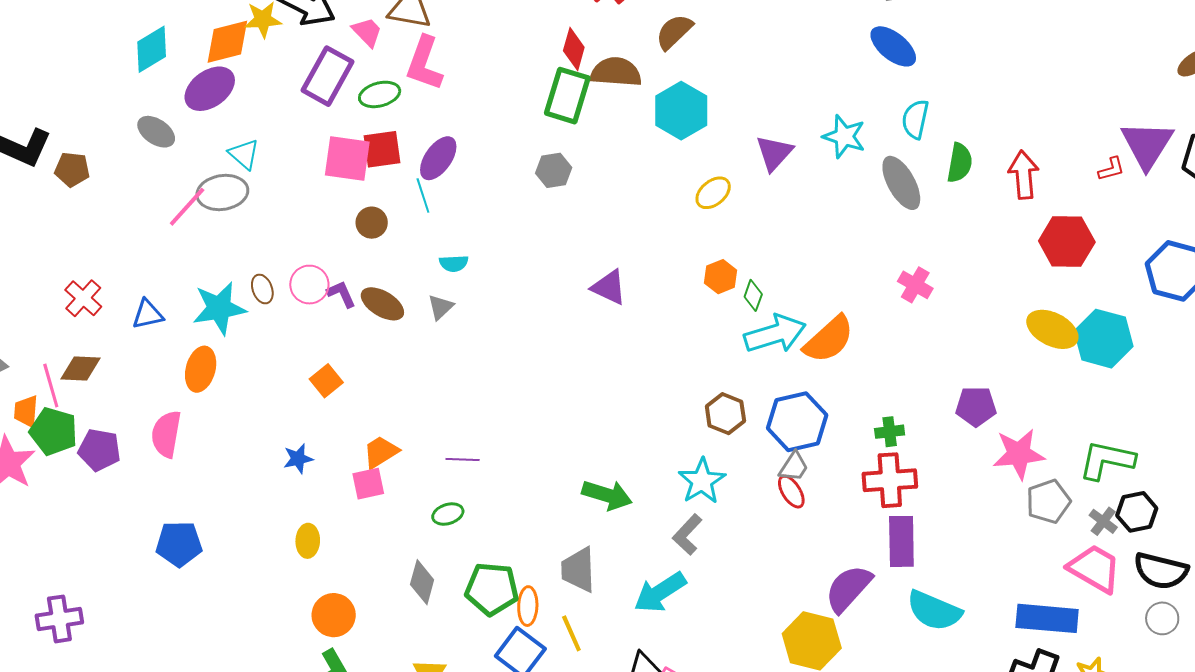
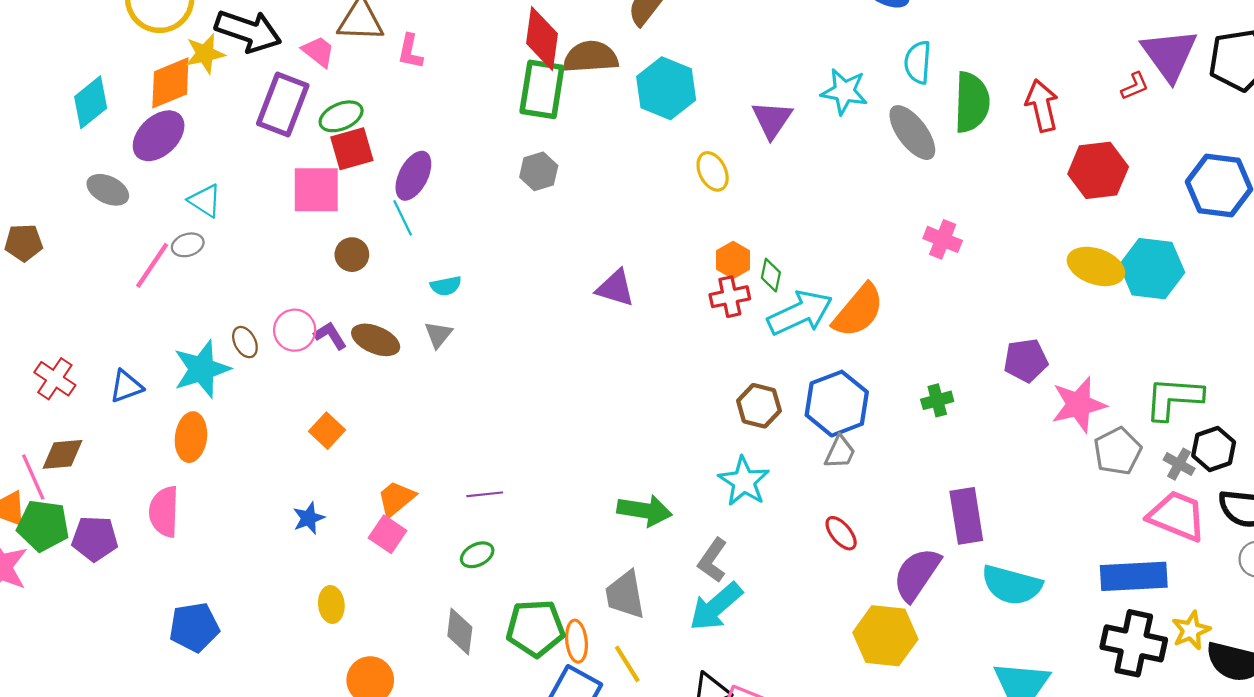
red diamond: (574, 49) -> (542, 39), size x1.4
pink L-shape: (424, 63) -> (410, 52), moved, size x0.6
red square: (382, 149) -> (352, 149), moved
green semicircle: (960, 163) -> (972, 102), size x1.4
gray ellipse: (222, 193) -> (188, 245), size x0.6
yellow ellipse: (713, 193) -> (713, 171), turned -69
red cross: (890, 480) -> (730, 297), moved, size x0.7
pink square: (368, 484) -> (388, 534), turned -36
red ellipse: (791, 492) -> (841, 533), moved
gray L-shape: (687, 535) -> (713, 560), moved

